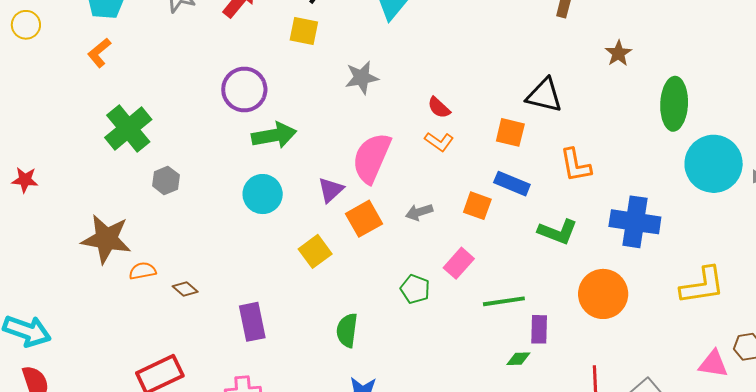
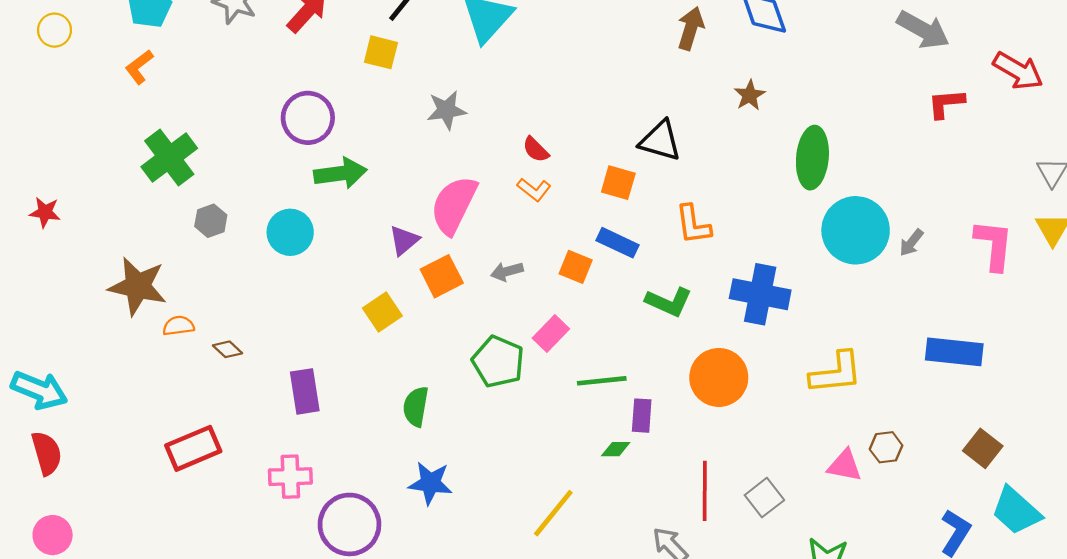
cyan circle: (263, 194) -> (290, 232), moved
green pentagon: (415, 289) -> (498, 362), size x1.5

